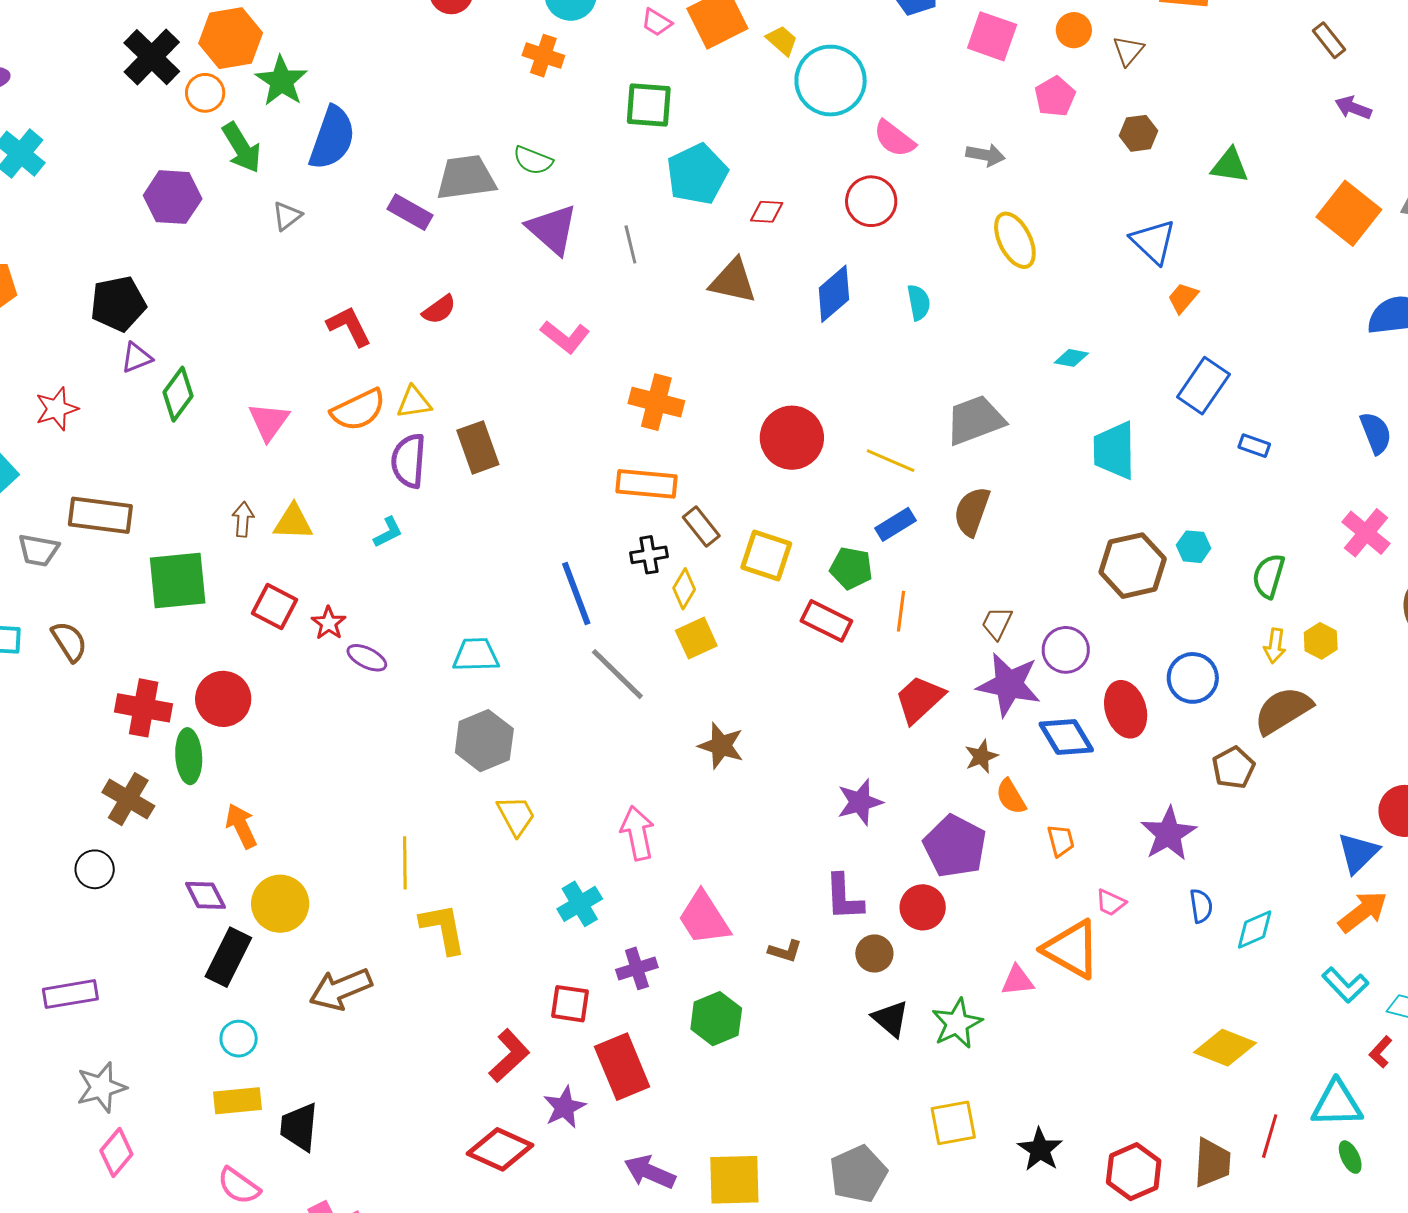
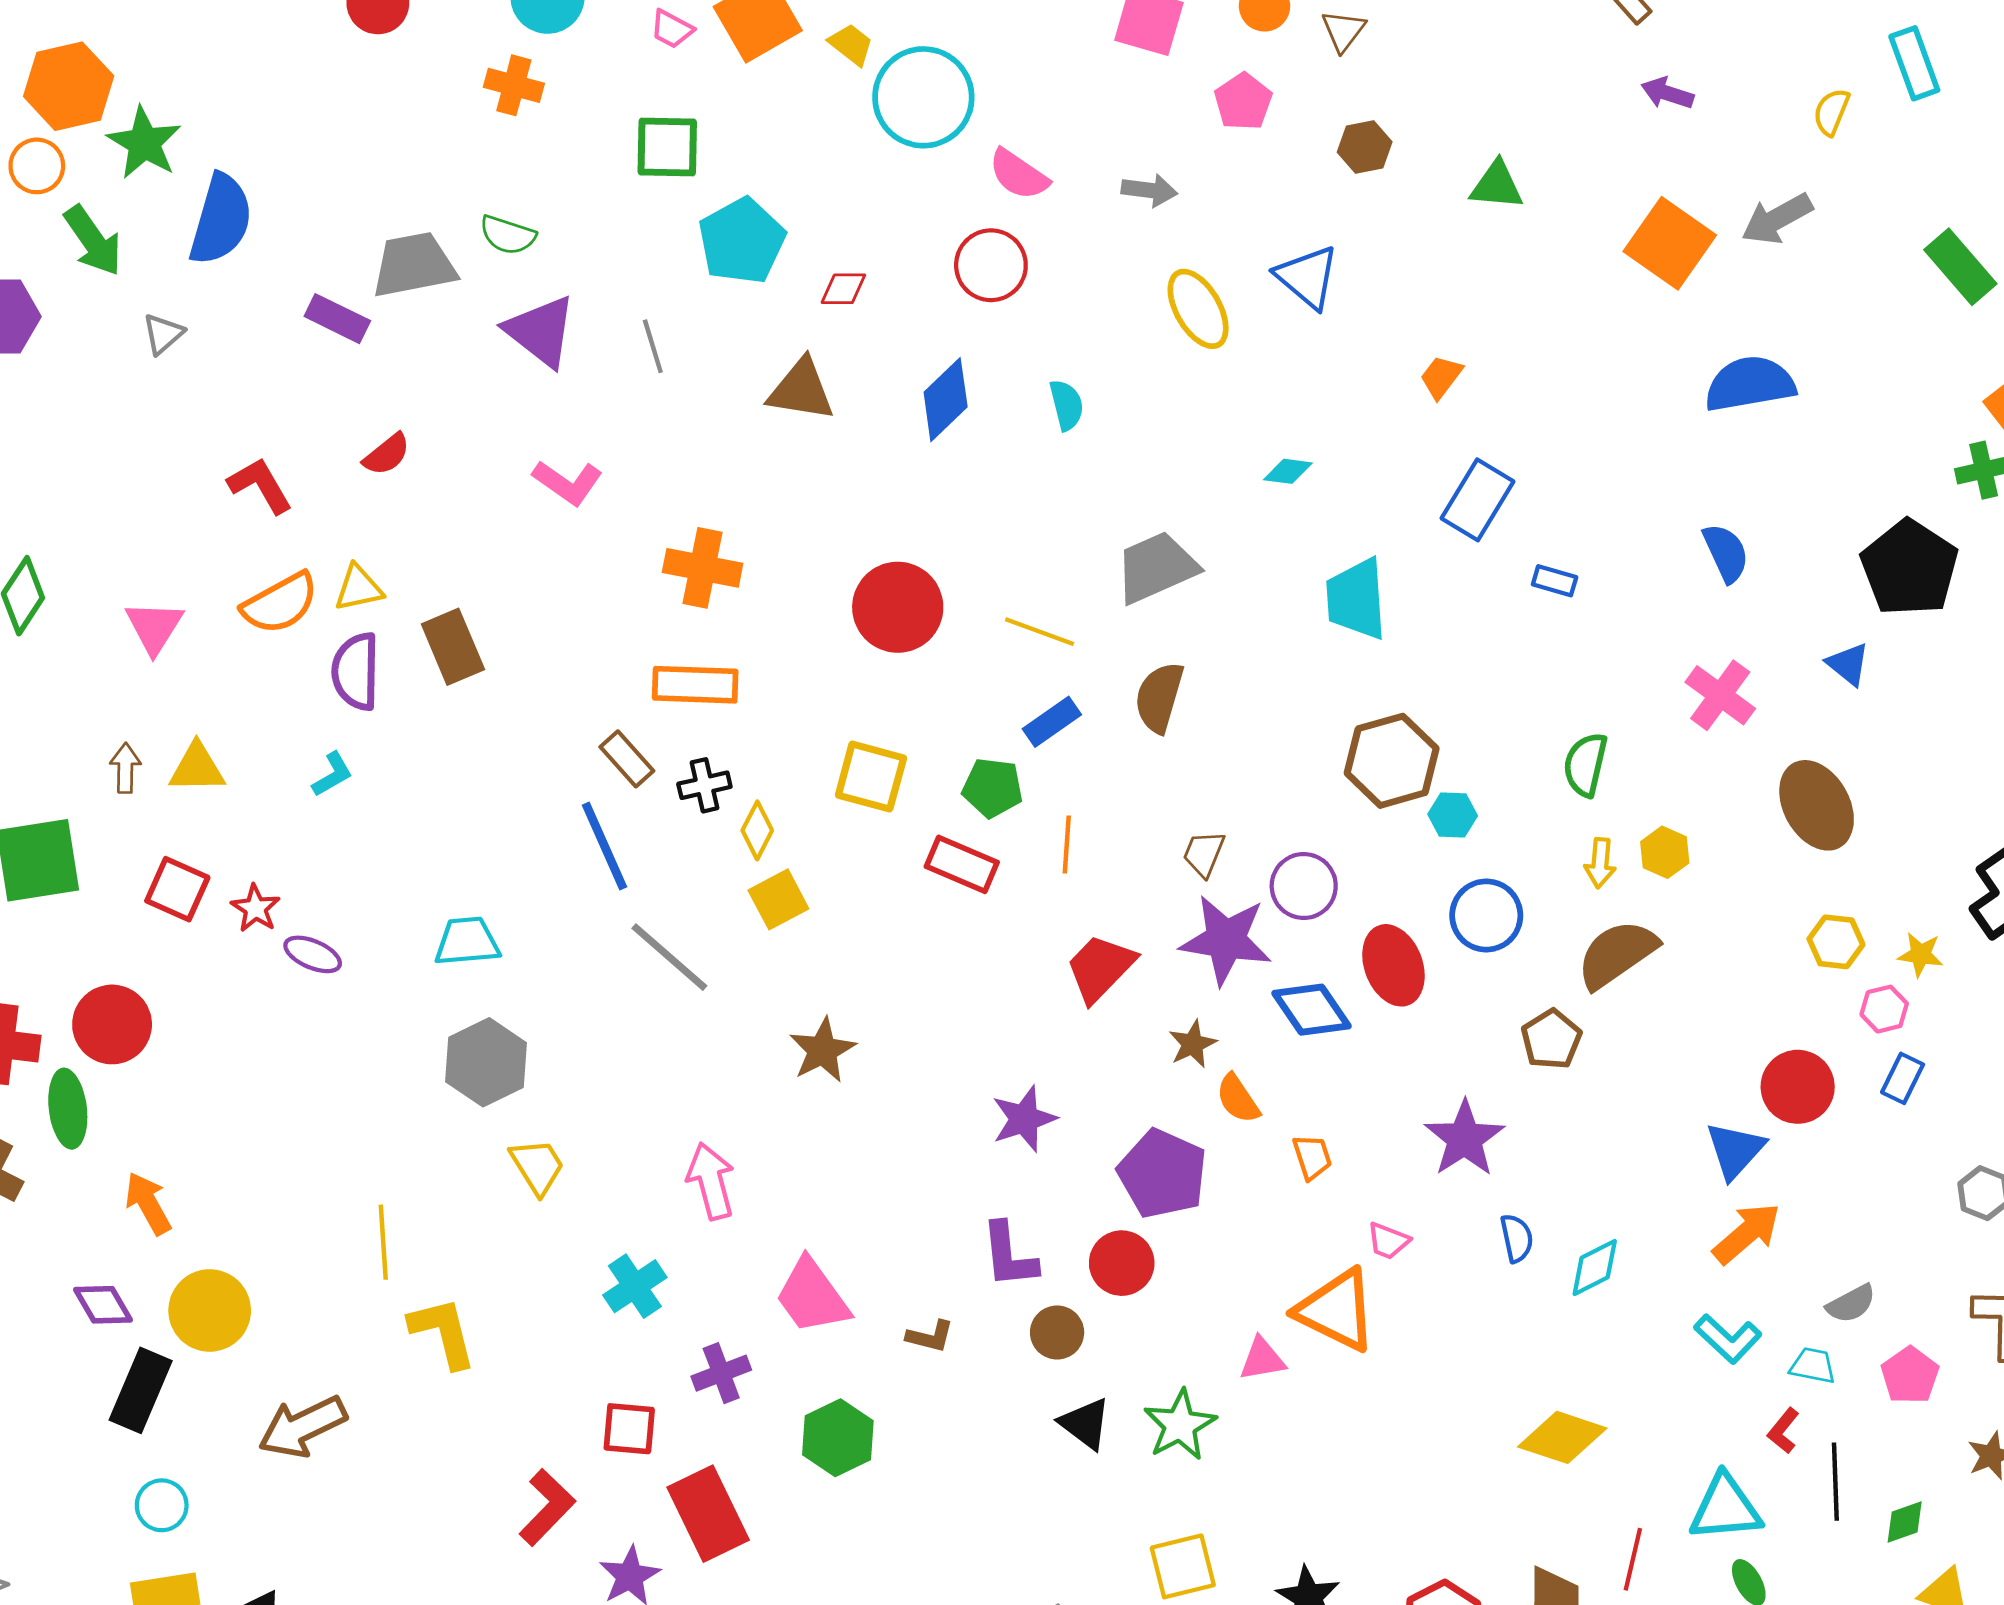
blue triangle: (1153, 242) -> (1307, 277), moved
brown rectangle: (701, 527) -> (627, 759), moved
cyan hexagon: (1194, 547) -> (1453, 815), moved
brown star: (721, 746) -> (822, 1050), turned 30

